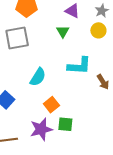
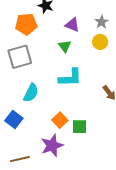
cyan L-shape: (79, 66) -> (70, 78), moved
cyan semicircle: (38, 77) -> (31, 93), moved
green square: (65, 124) -> (80, 127), moved

